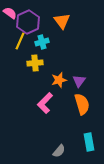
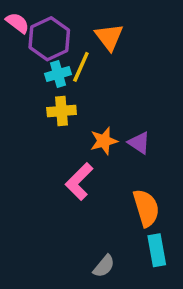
yellow line: (20, 41) -> (81, 67), moved
cyan cross: (42, 42) -> (58, 74), moved
purple triangle: (79, 81) -> (139, 143), turned -32
orange semicircle: (82, 104) -> (146, 208), moved

